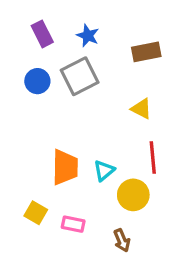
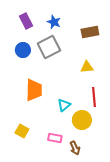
yellow triangle: (141, 109) -> (87, 67), turned -32
orange trapezoid: (65, 167) -> (34, 90), moved
pink rectangle: (73, 224) -> (55, 138), moved

